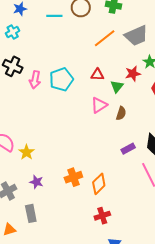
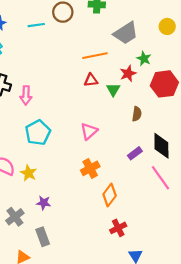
orange line: (105, 38) -> (95, 56), moved, turned 35
cyan pentagon: (61, 79) -> (38, 133), moved
pink triangle: (99, 105) -> (89, 131), moved
brown semicircle: (121, 113) -> (137, 114), moved
orange cross: (73, 177) -> (90, 168), moved

